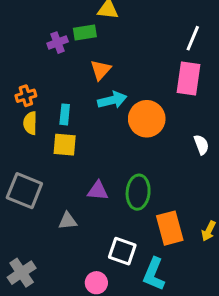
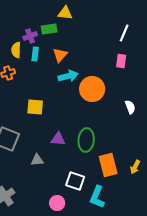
pink rectangle: (188, 78) -> (121, 61), size x0.6
cyan rectangle: (65, 114) -> (35, 54), moved
yellow semicircle: (30, 123) -> (16, 50), moved

